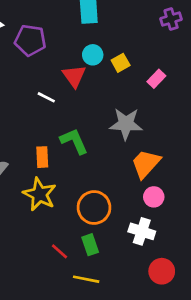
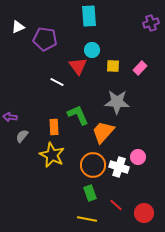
yellow square: (121, 63) -> (113, 66), moved, turned 32
orange trapezoid: (146, 164) -> (103, 132), moved
white cross: (142, 231) -> (119, 167), moved
red line: (59, 251) -> (116, 205), moved

